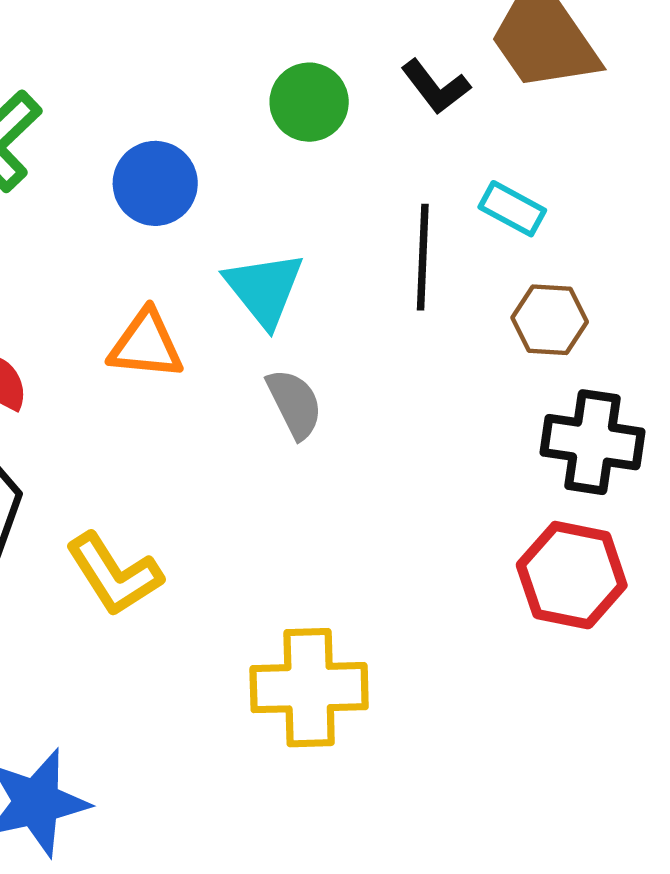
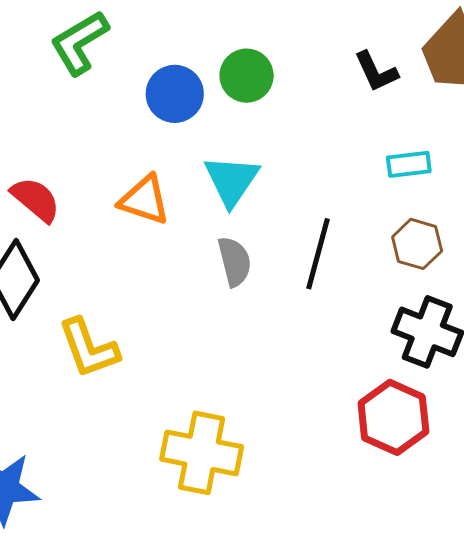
green circle: (309, 102) -> (247, 76), moved
cyan rectangle: (512, 209) -> (409, 164), turned -48
black line: (423, 257) -> (318, 254), moved

